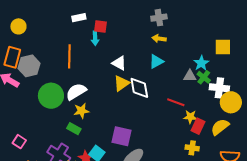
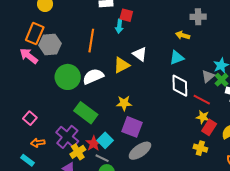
gray cross: (159, 18) -> (198, 17), moved
gray triangle: (190, 76) -> (208, 76), turned -48
yellow triangle: (121, 83) -> (122, 65), moved
white diamond: (139, 88) -> (180, 86), moved
red line: (176, 102) -> (202, 100), moved
yellow star: (81, 111) -> (124, 103), moved
green rectangle: (74, 129) -> (86, 113), size x1.6

